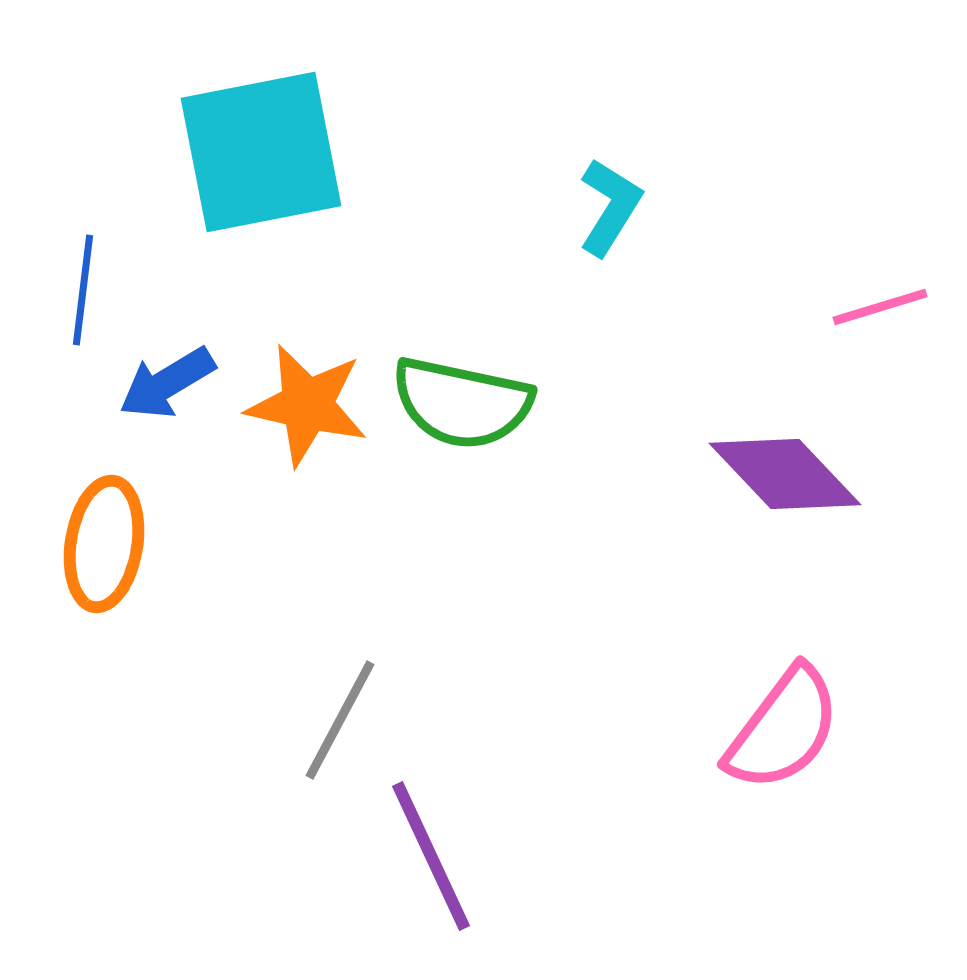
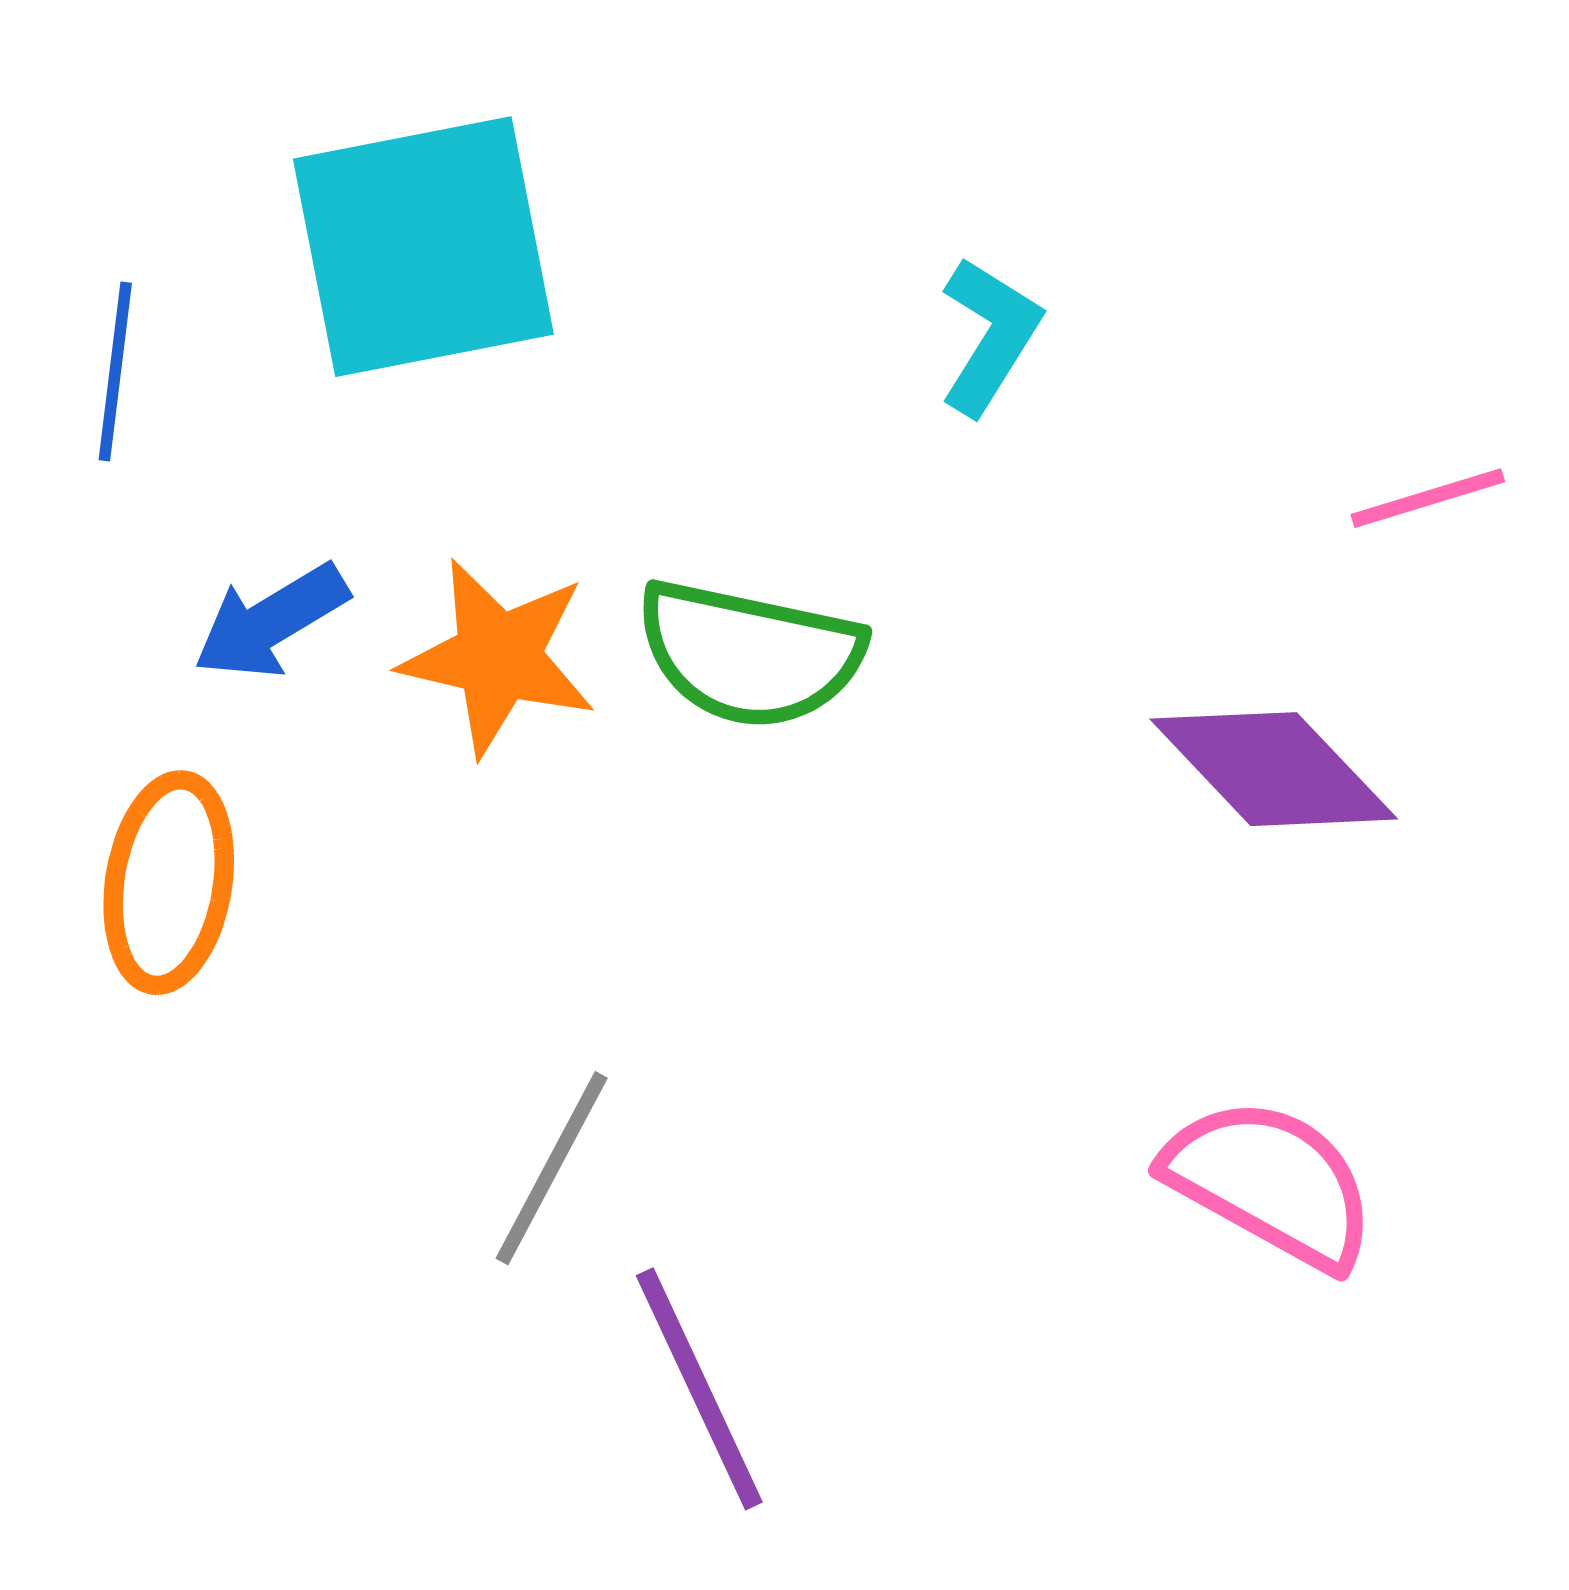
blue line: (83, 290) -> (115, 372), moved
pink semicircle: (783, 729) -> (1270, 1183), turned -98

